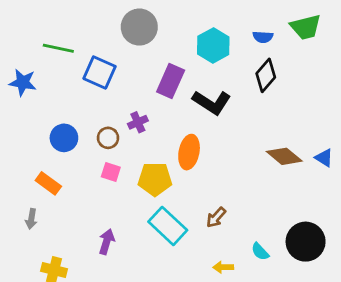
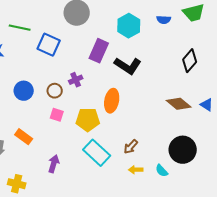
black diamond: (266, 75) -> (190, 61), moved
orange rectangle: (48, 183) -> (24, 137), moved
black circle: (306, 242) -> (183, 150), moved
yellow arrow: (223, 267) -> (136, 170), moved

